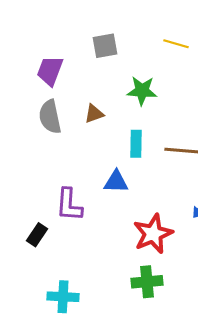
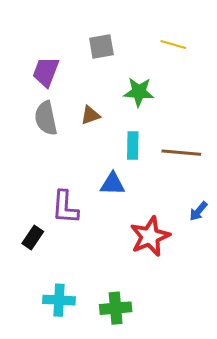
green cross: (147, 282) -> (116, 308), moved

